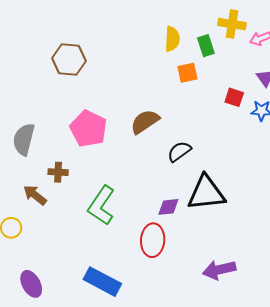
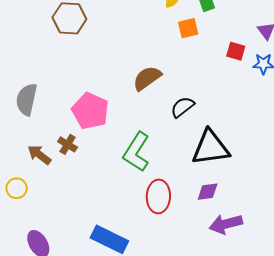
pink pentagon: (88, 129) -> (90, 111), moved
brown cross: (58, 172) -> (68, 144), moved, turned 30
green L-shape: (101, 205) -> (136, 152), moved
purple diamond: (168, 207) -> (208, 192), moved

